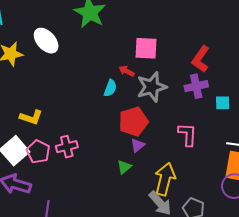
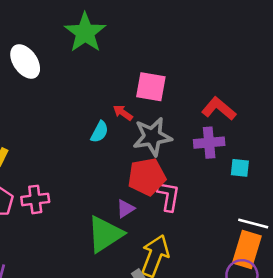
red L-shape: (201, 59) -> (219, 109), turned 88
red pentagon: (133, 122) -> (147, 177), moved
pink L-shape: (188, 134) -> (168, 196), moved
green triangle: (124, 167) -> (105, 234), size x2.0

